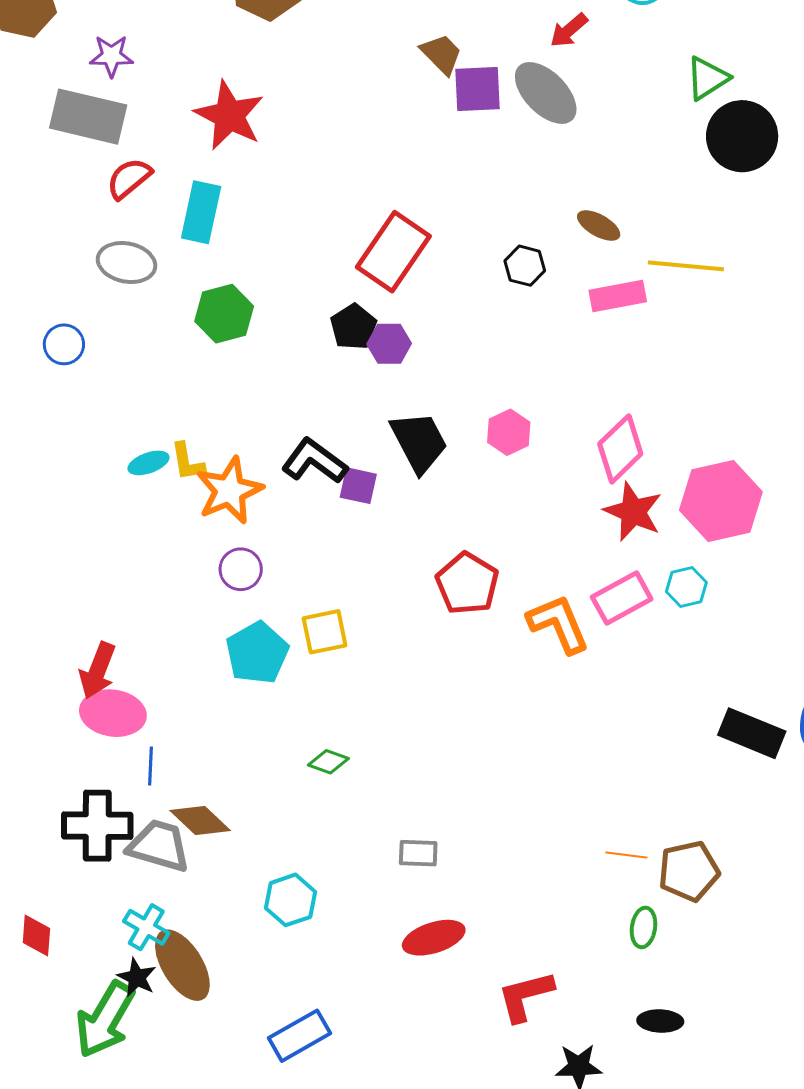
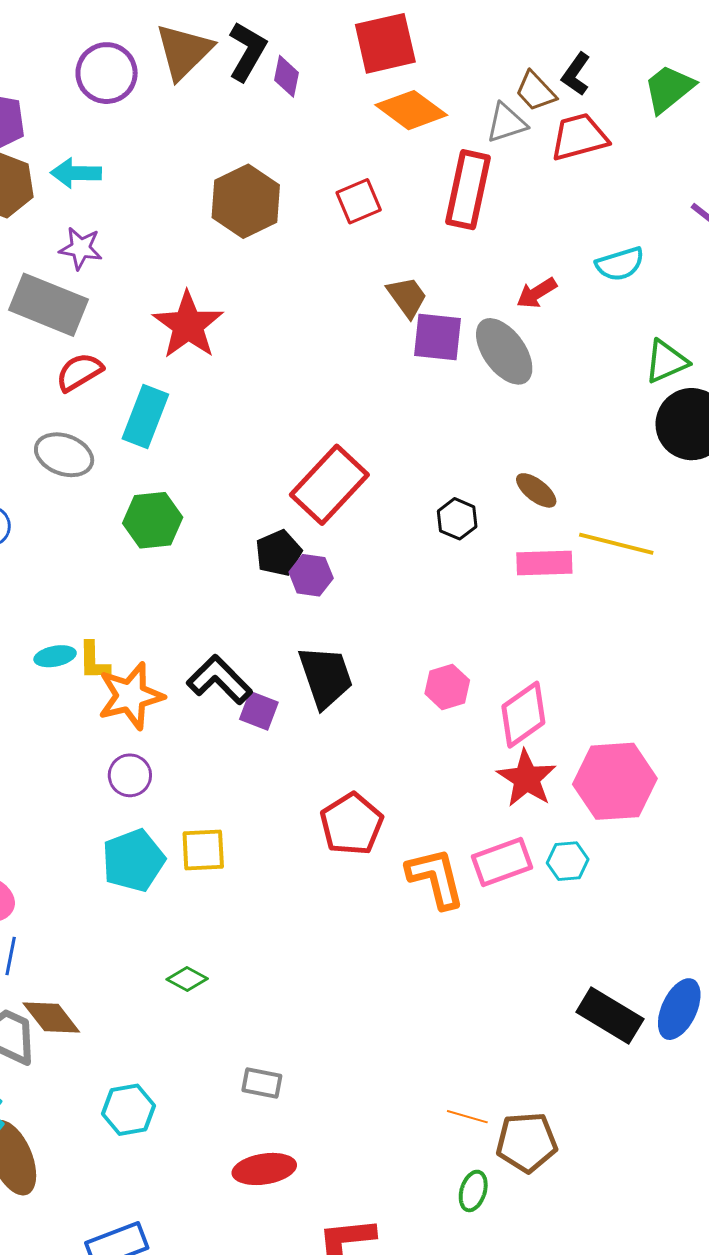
pink hexagon: (509, 432) -> (447, 687), moved

